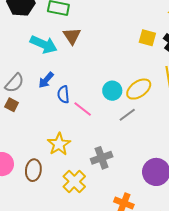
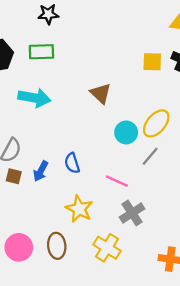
brown triangle: (72, 36) -> (101, 93), moved
blue arrow: (46, 80) -> (41, 171), moved
blue semicircle: (63, 94) -> (72, 163), moved
pink line: (83, 109) -> (117, 181), moved

